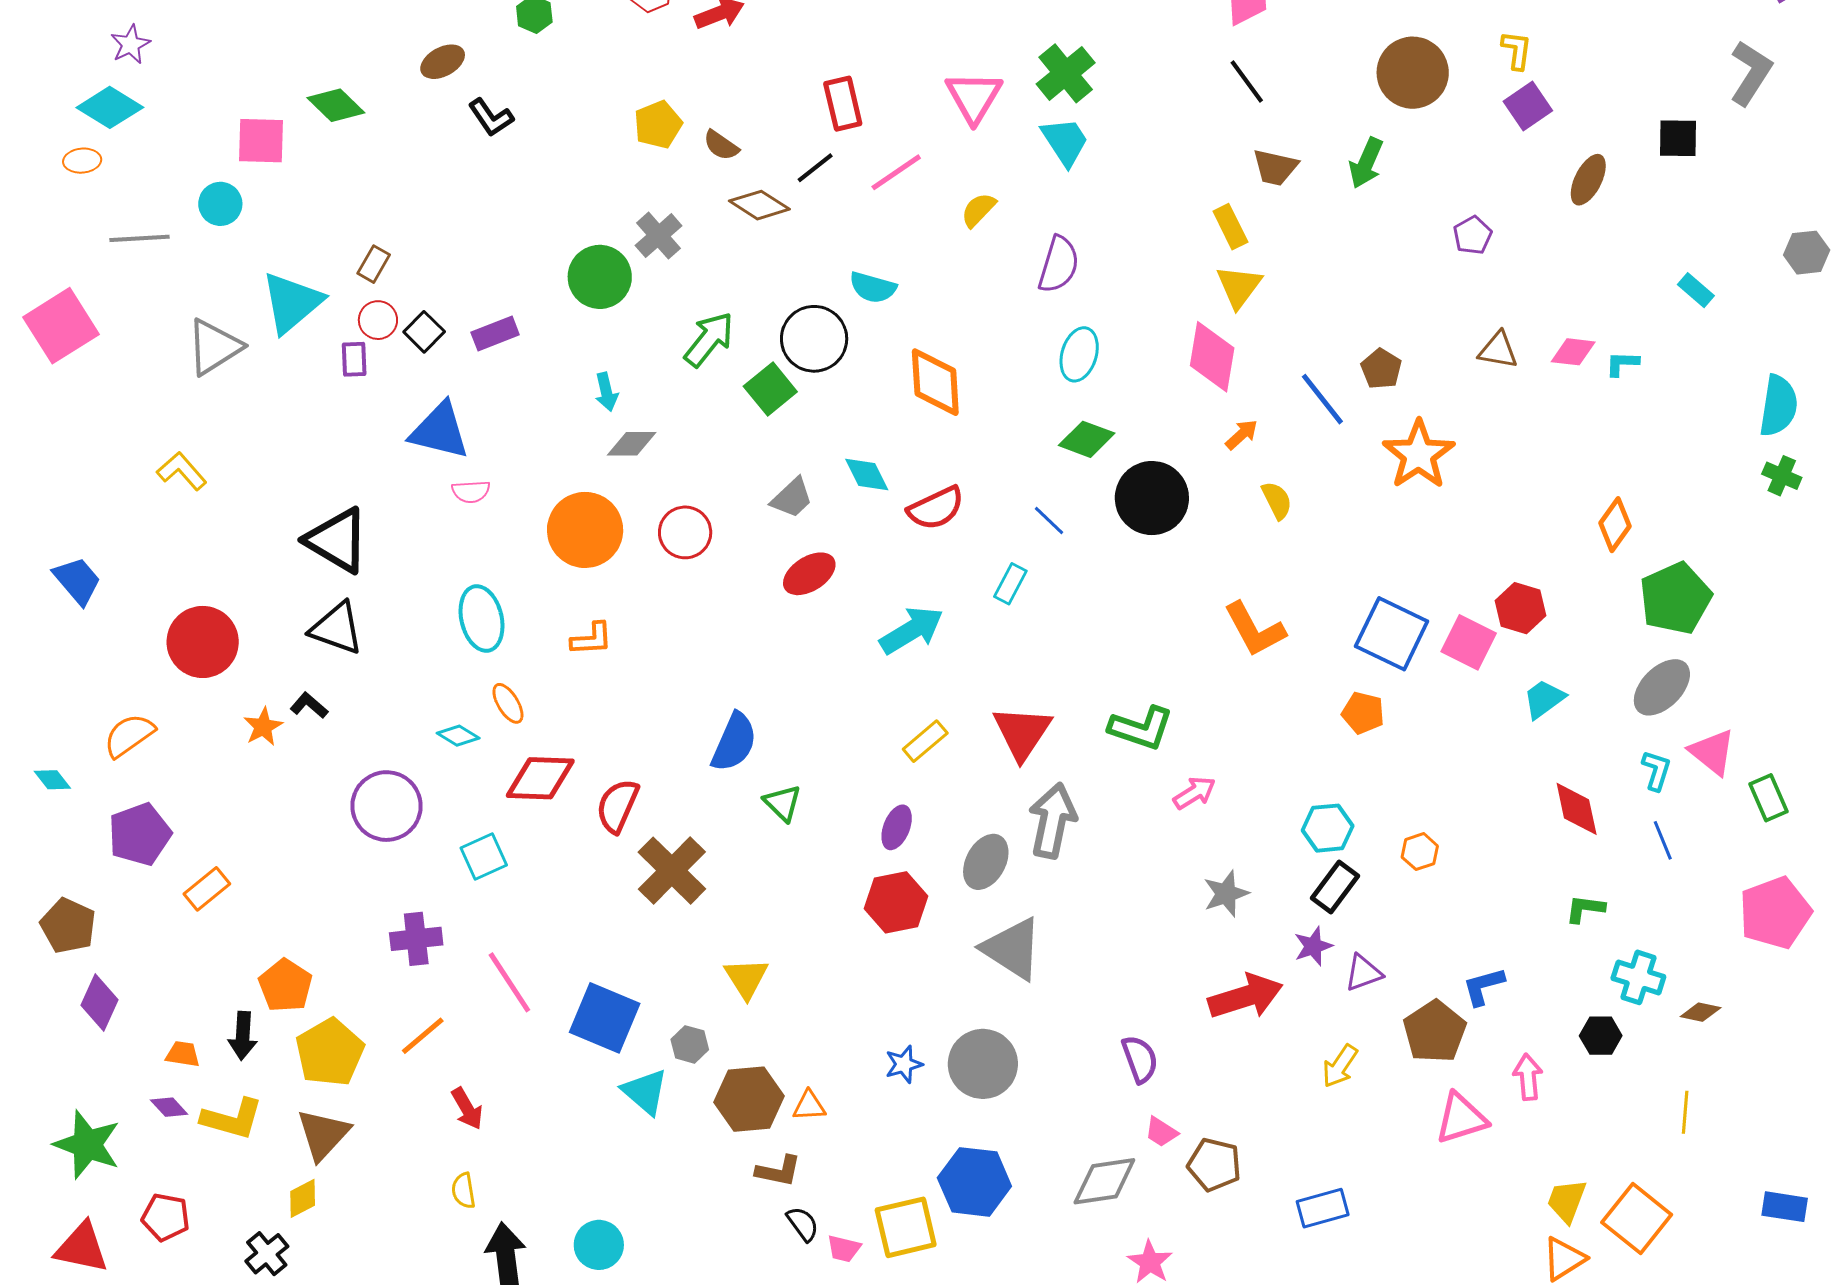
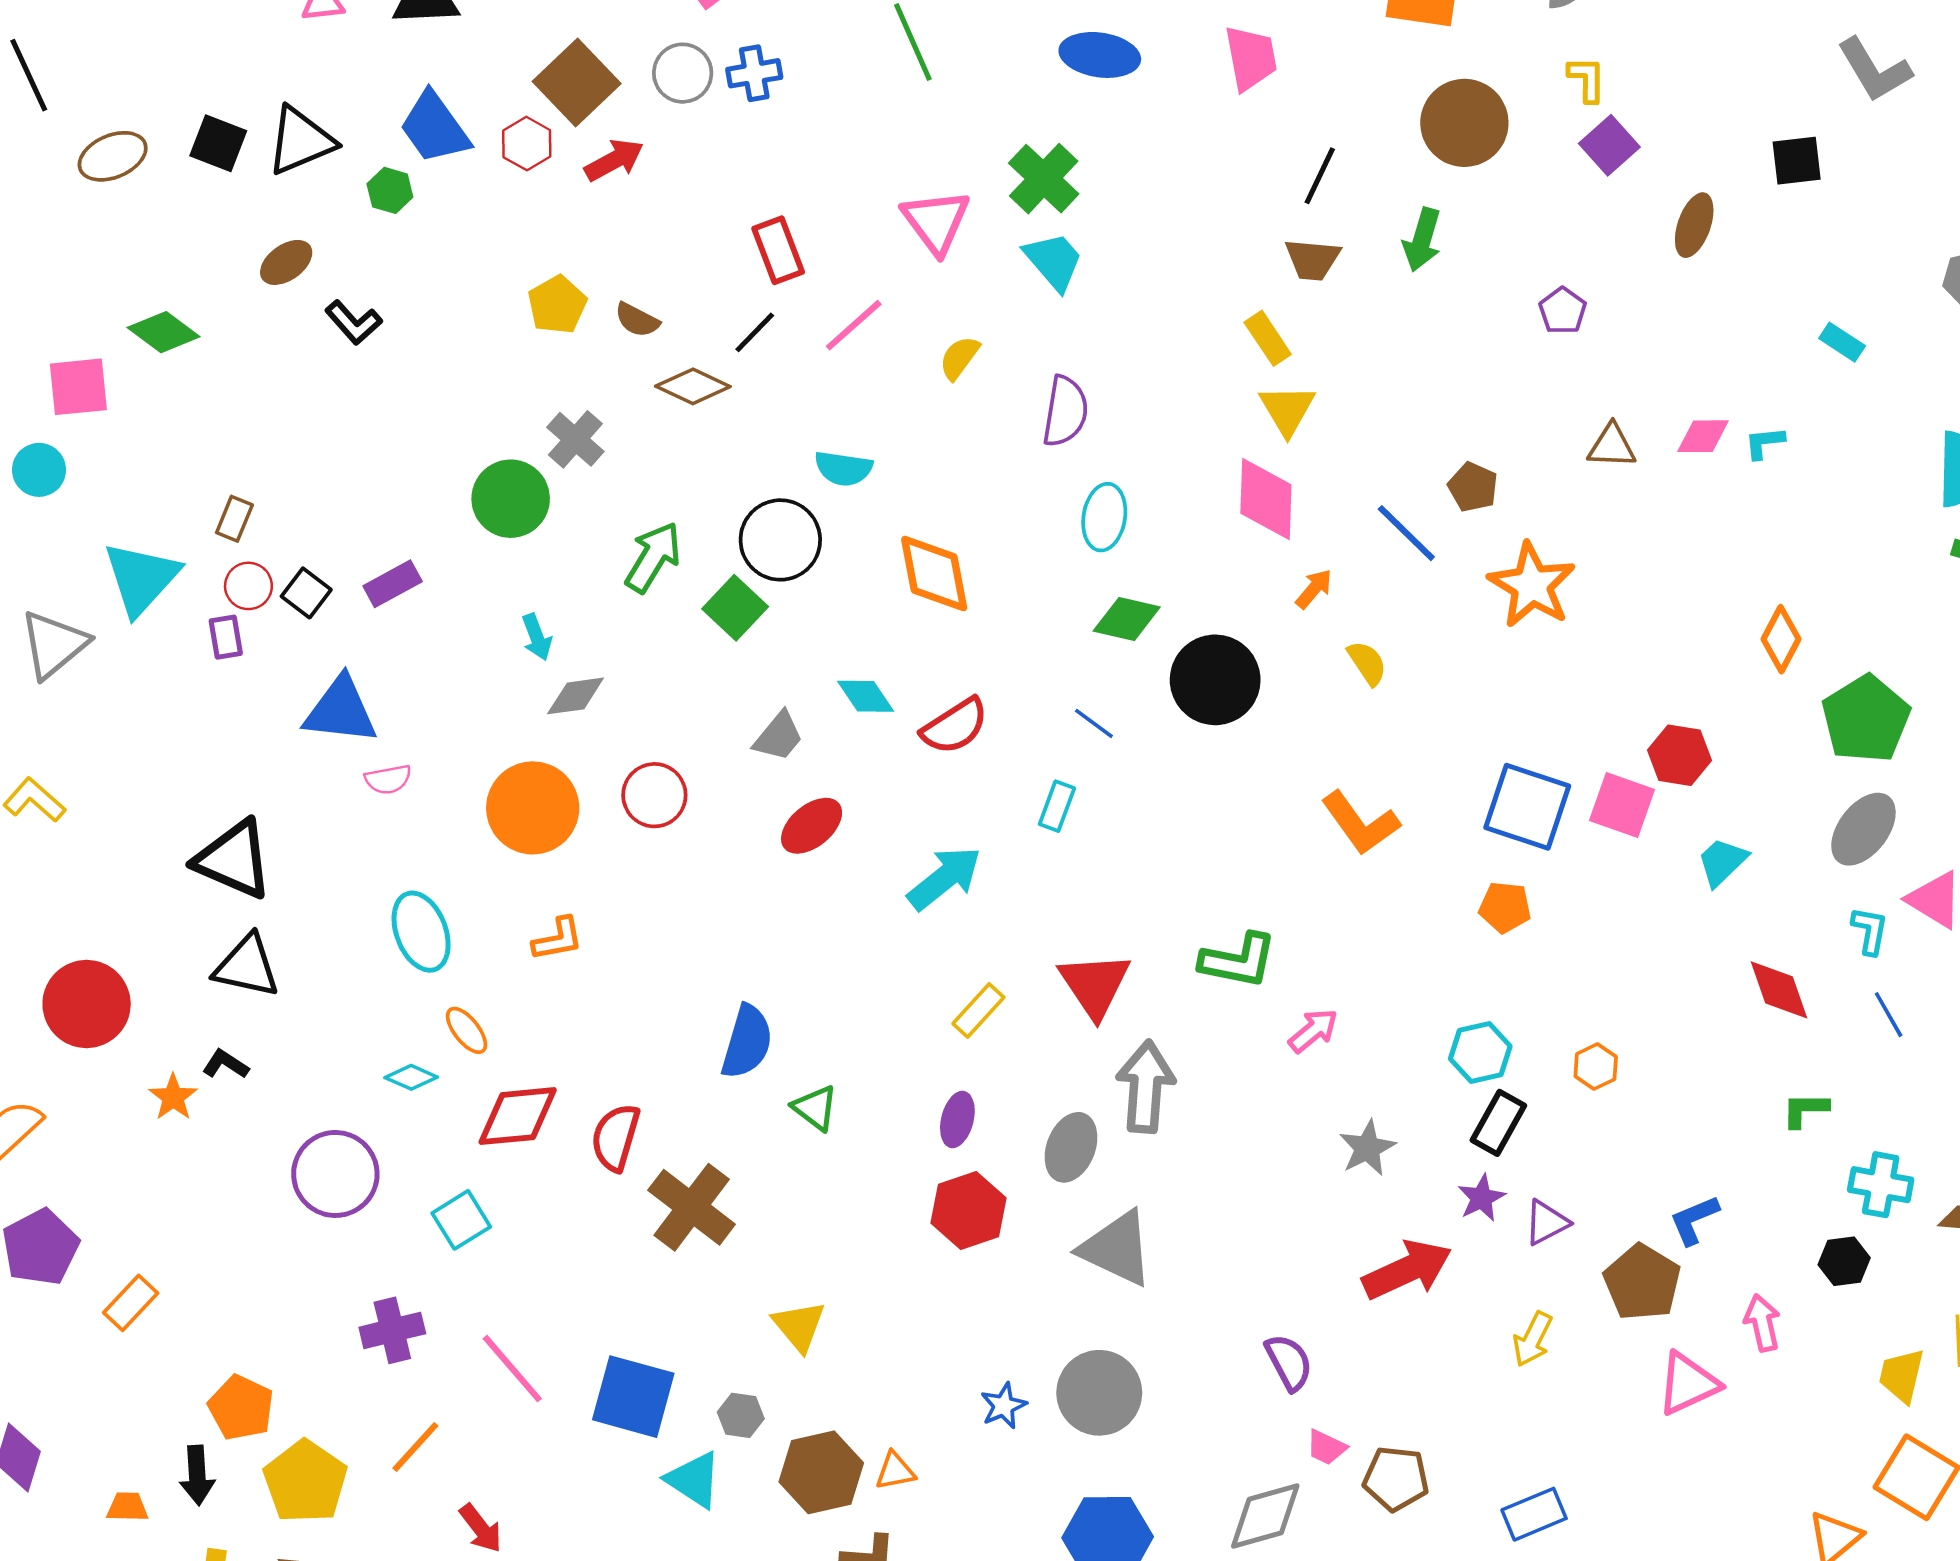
gray L-shape: (1751, 73) -> (1874, 70), turned 124
black line: (1247, 82) -> (1320, 176), moved, turned 69
yellow trapezoid: (1567, 1201) -> (1902, 1376), moved

